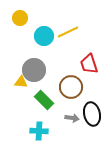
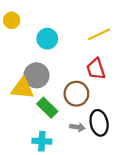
yellow circle: (20, 18) -> (12, 20), moved
yellow line: (68, 32) -> (99, 34), moved
yellow triangle: (21, 82) -> (22, 88), size x1.6

